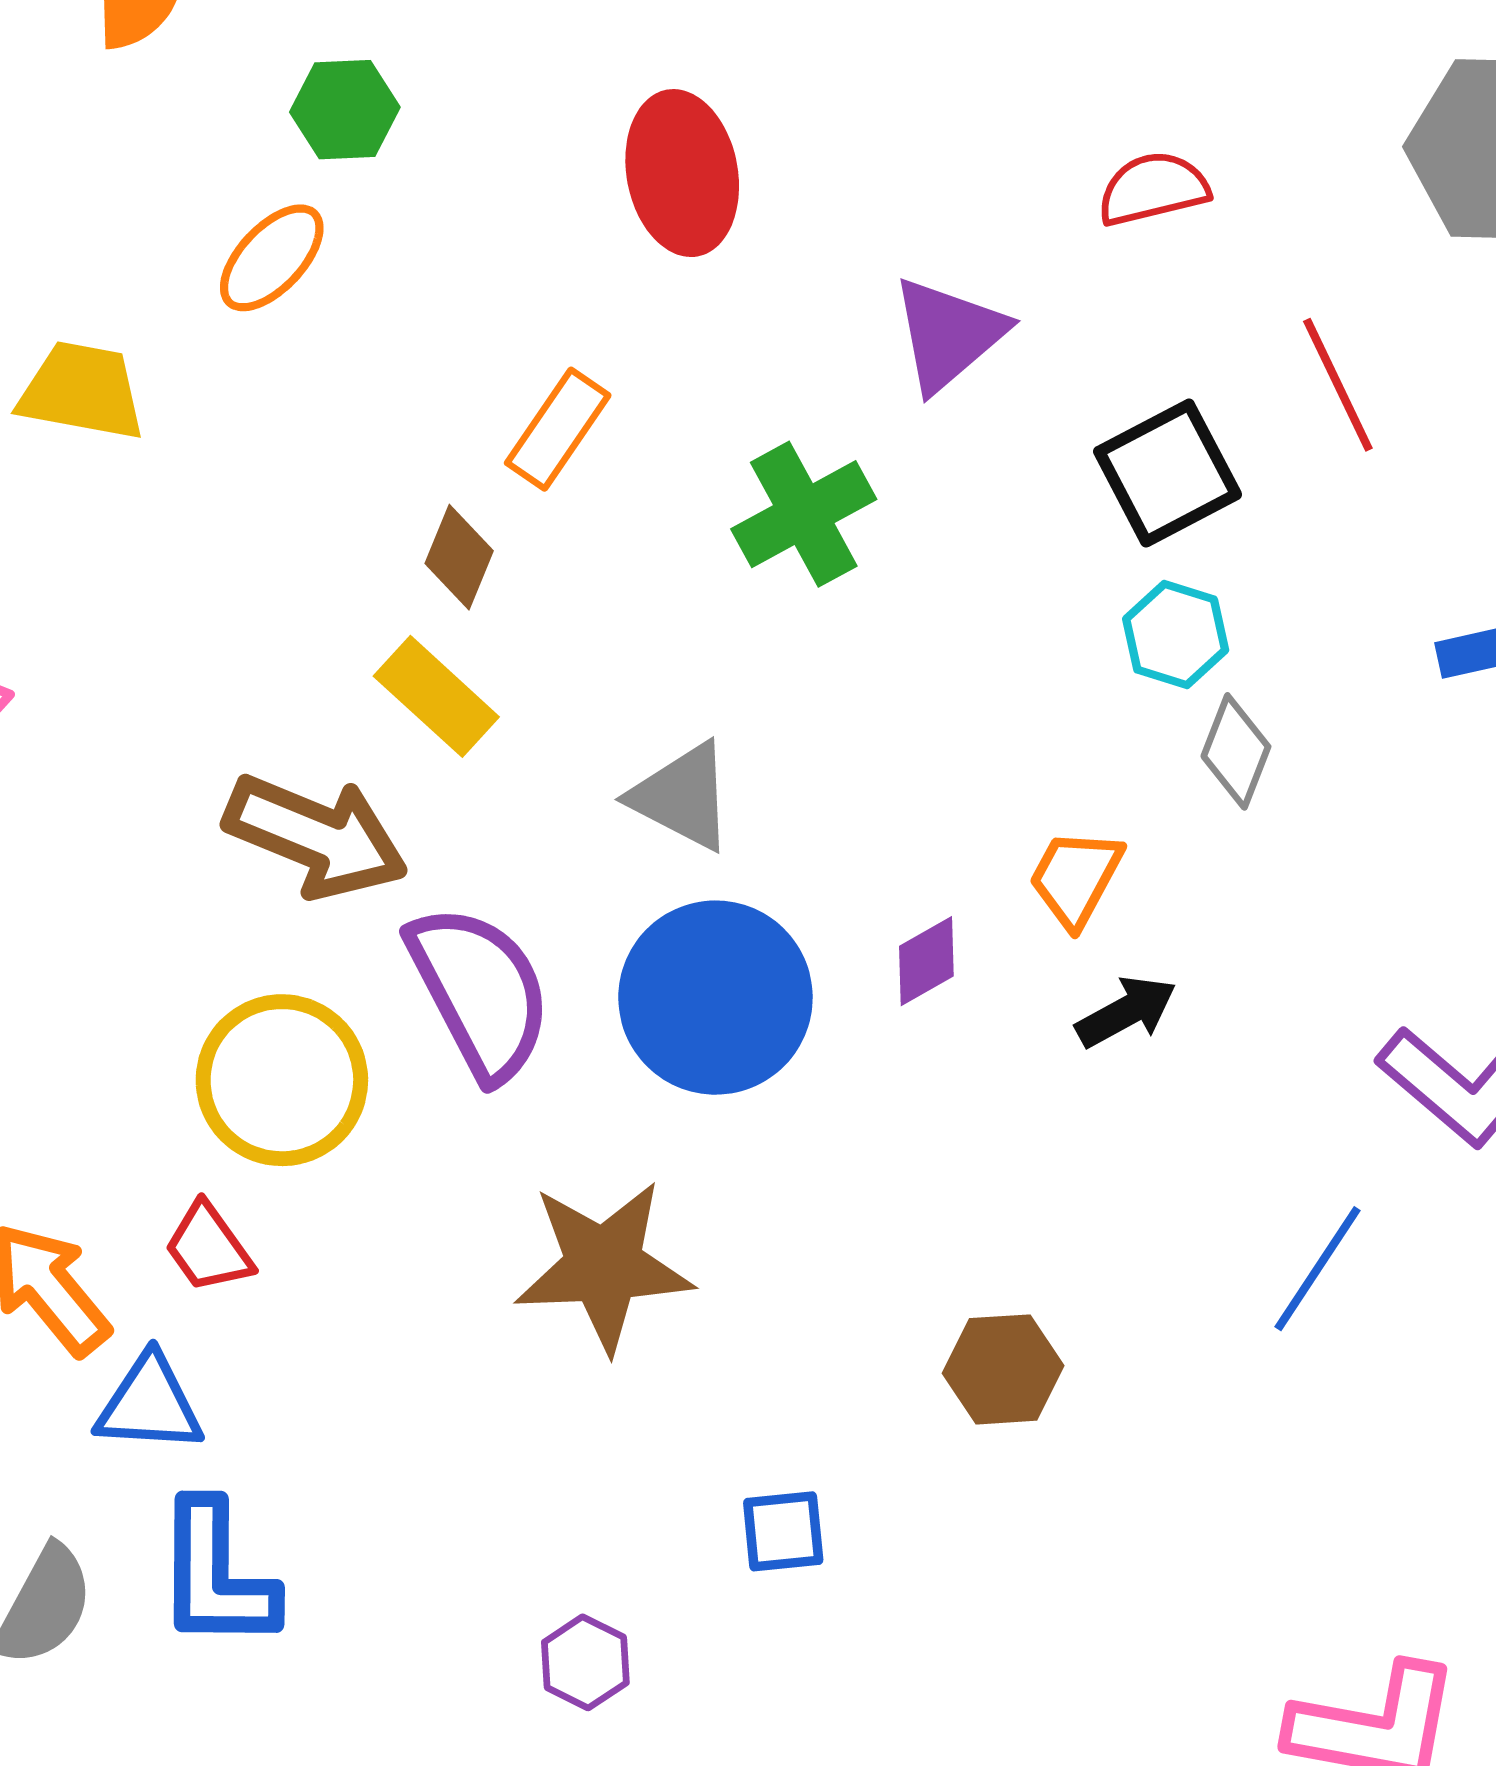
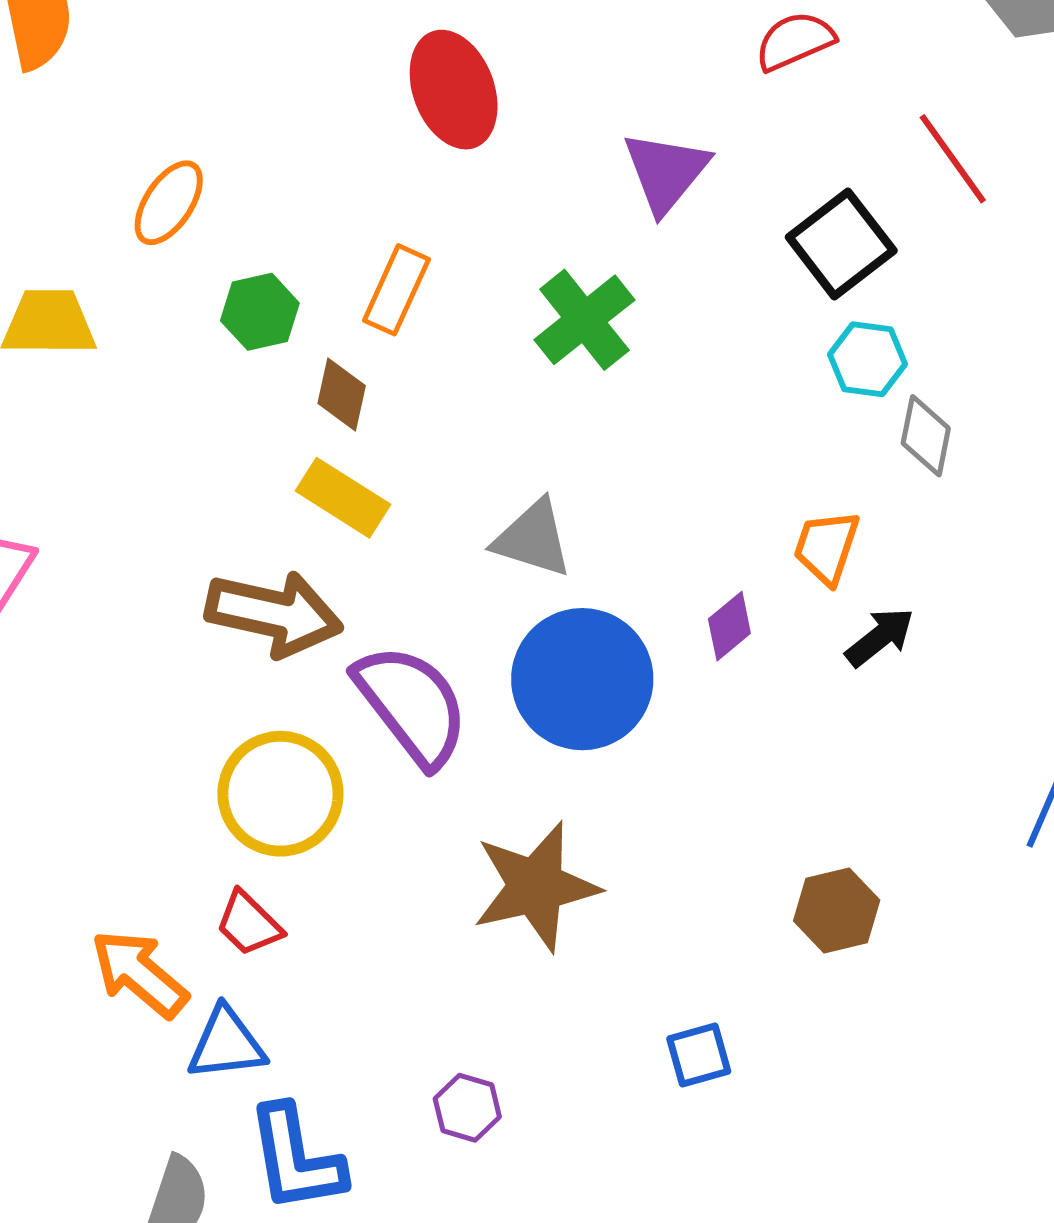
green hexagon: (345, 110) -> (260, 312), moved
purple hexagon: (585, 1662) -> (467, 1108), moved

